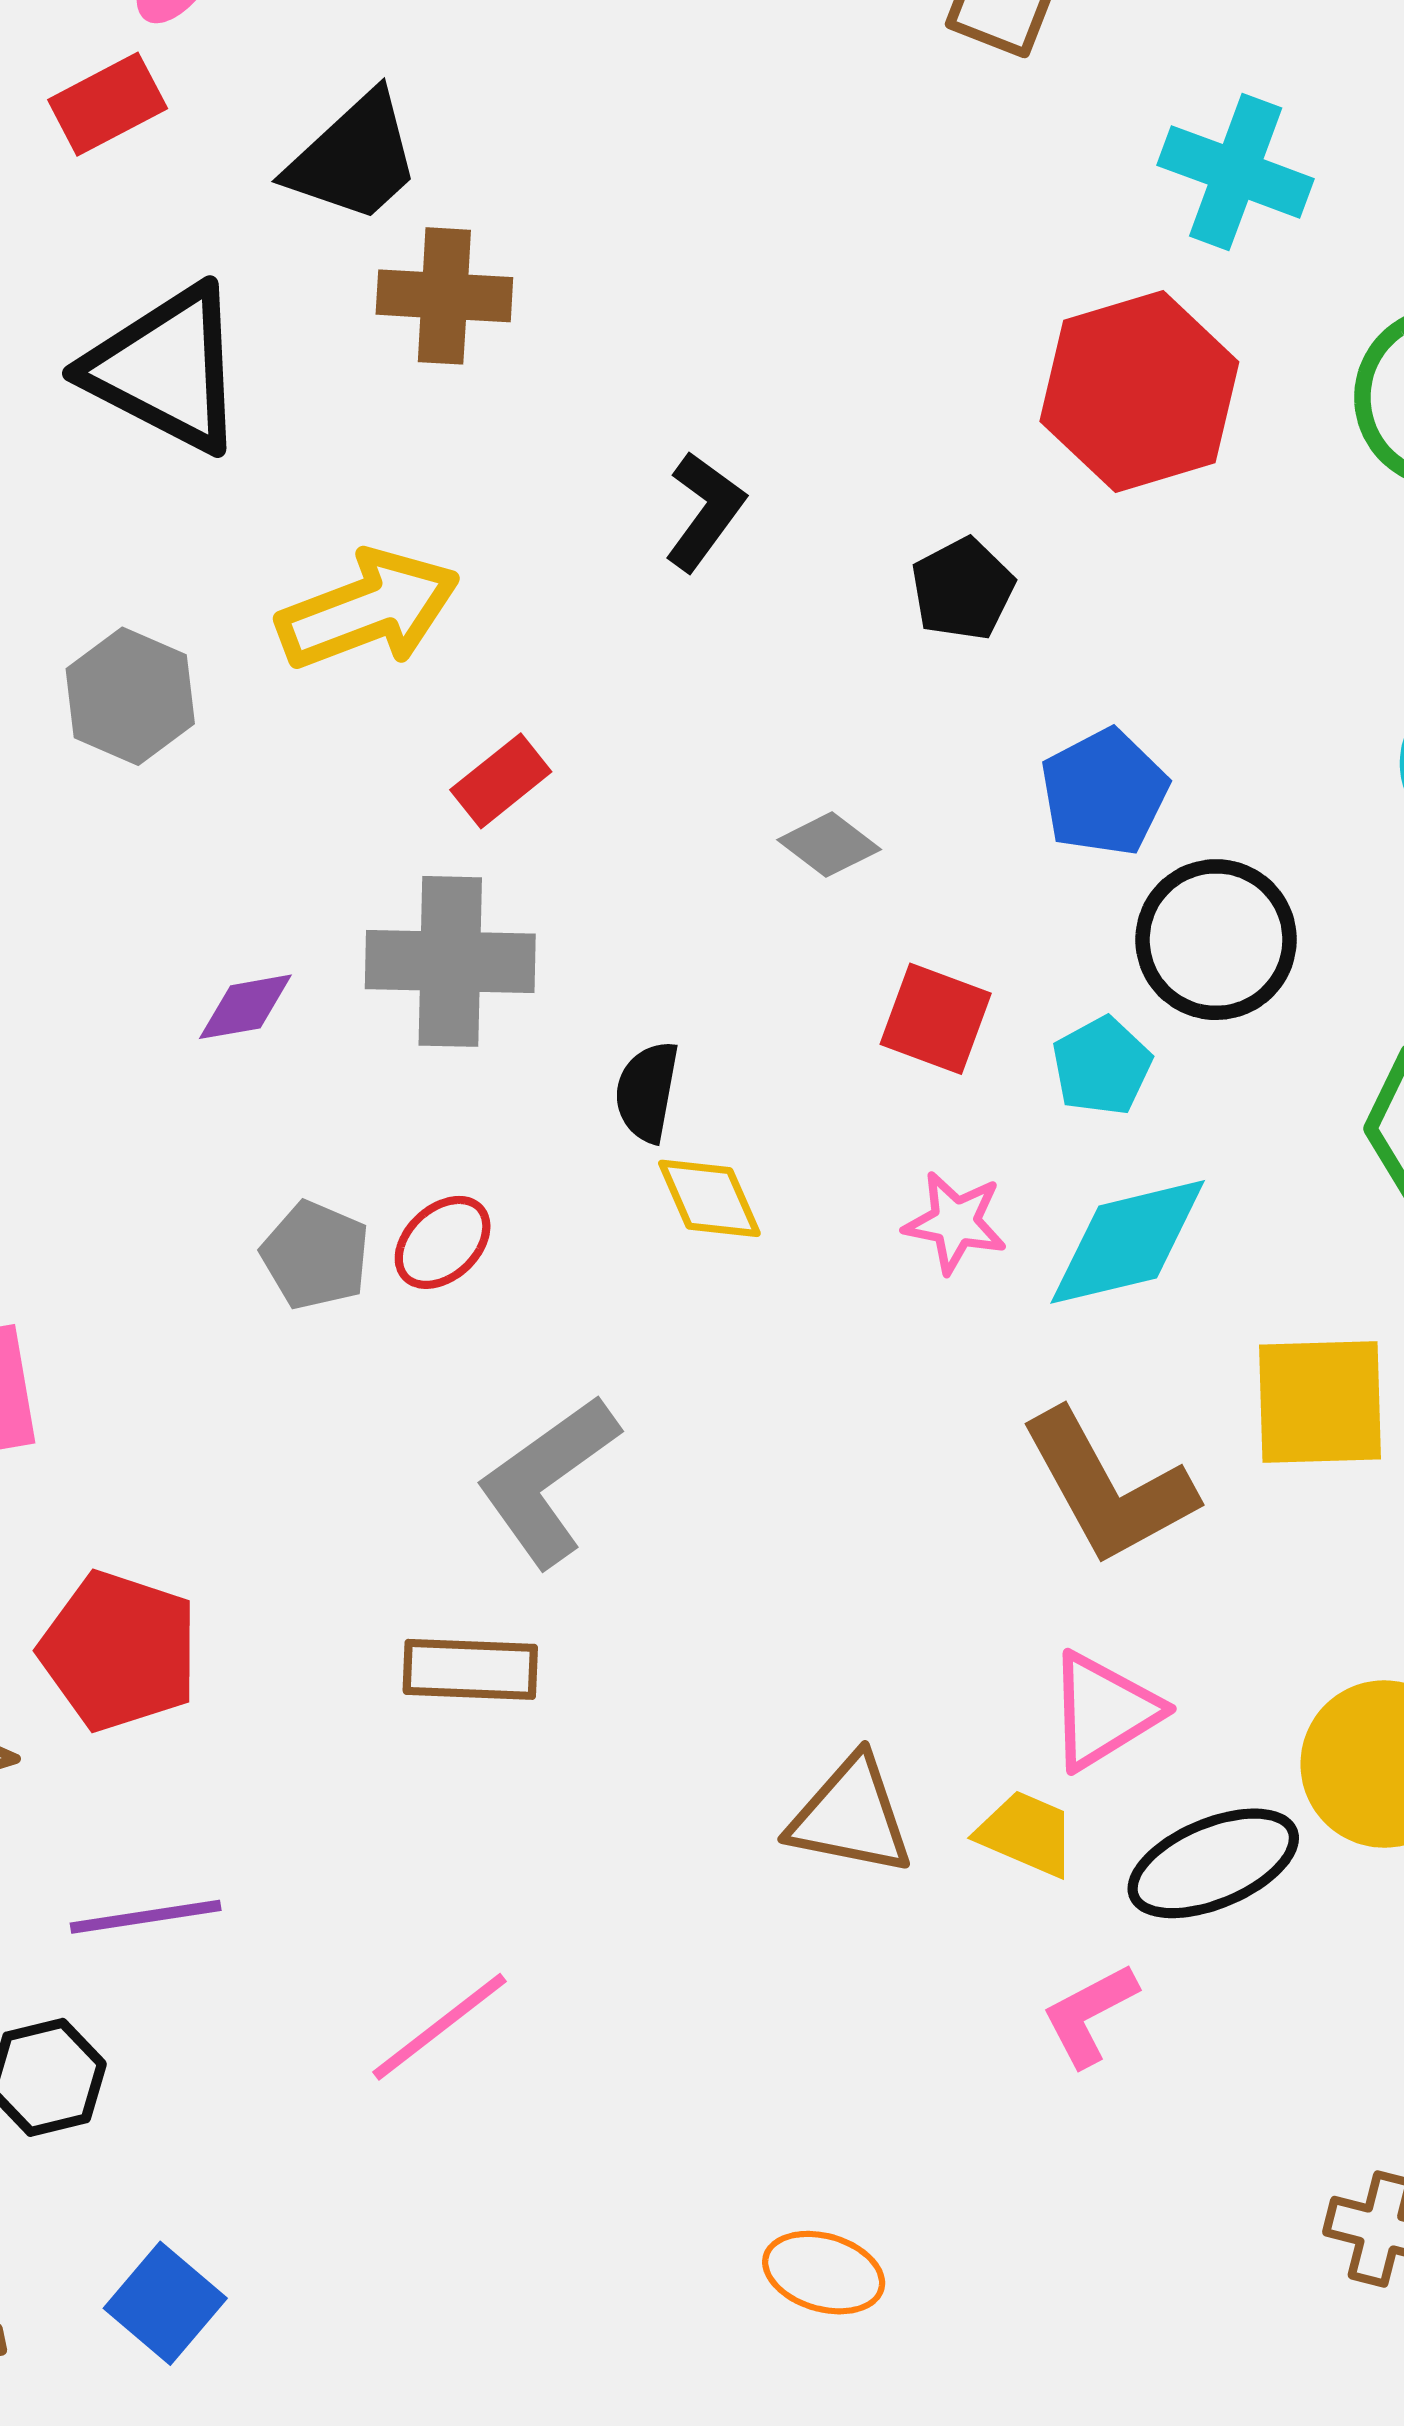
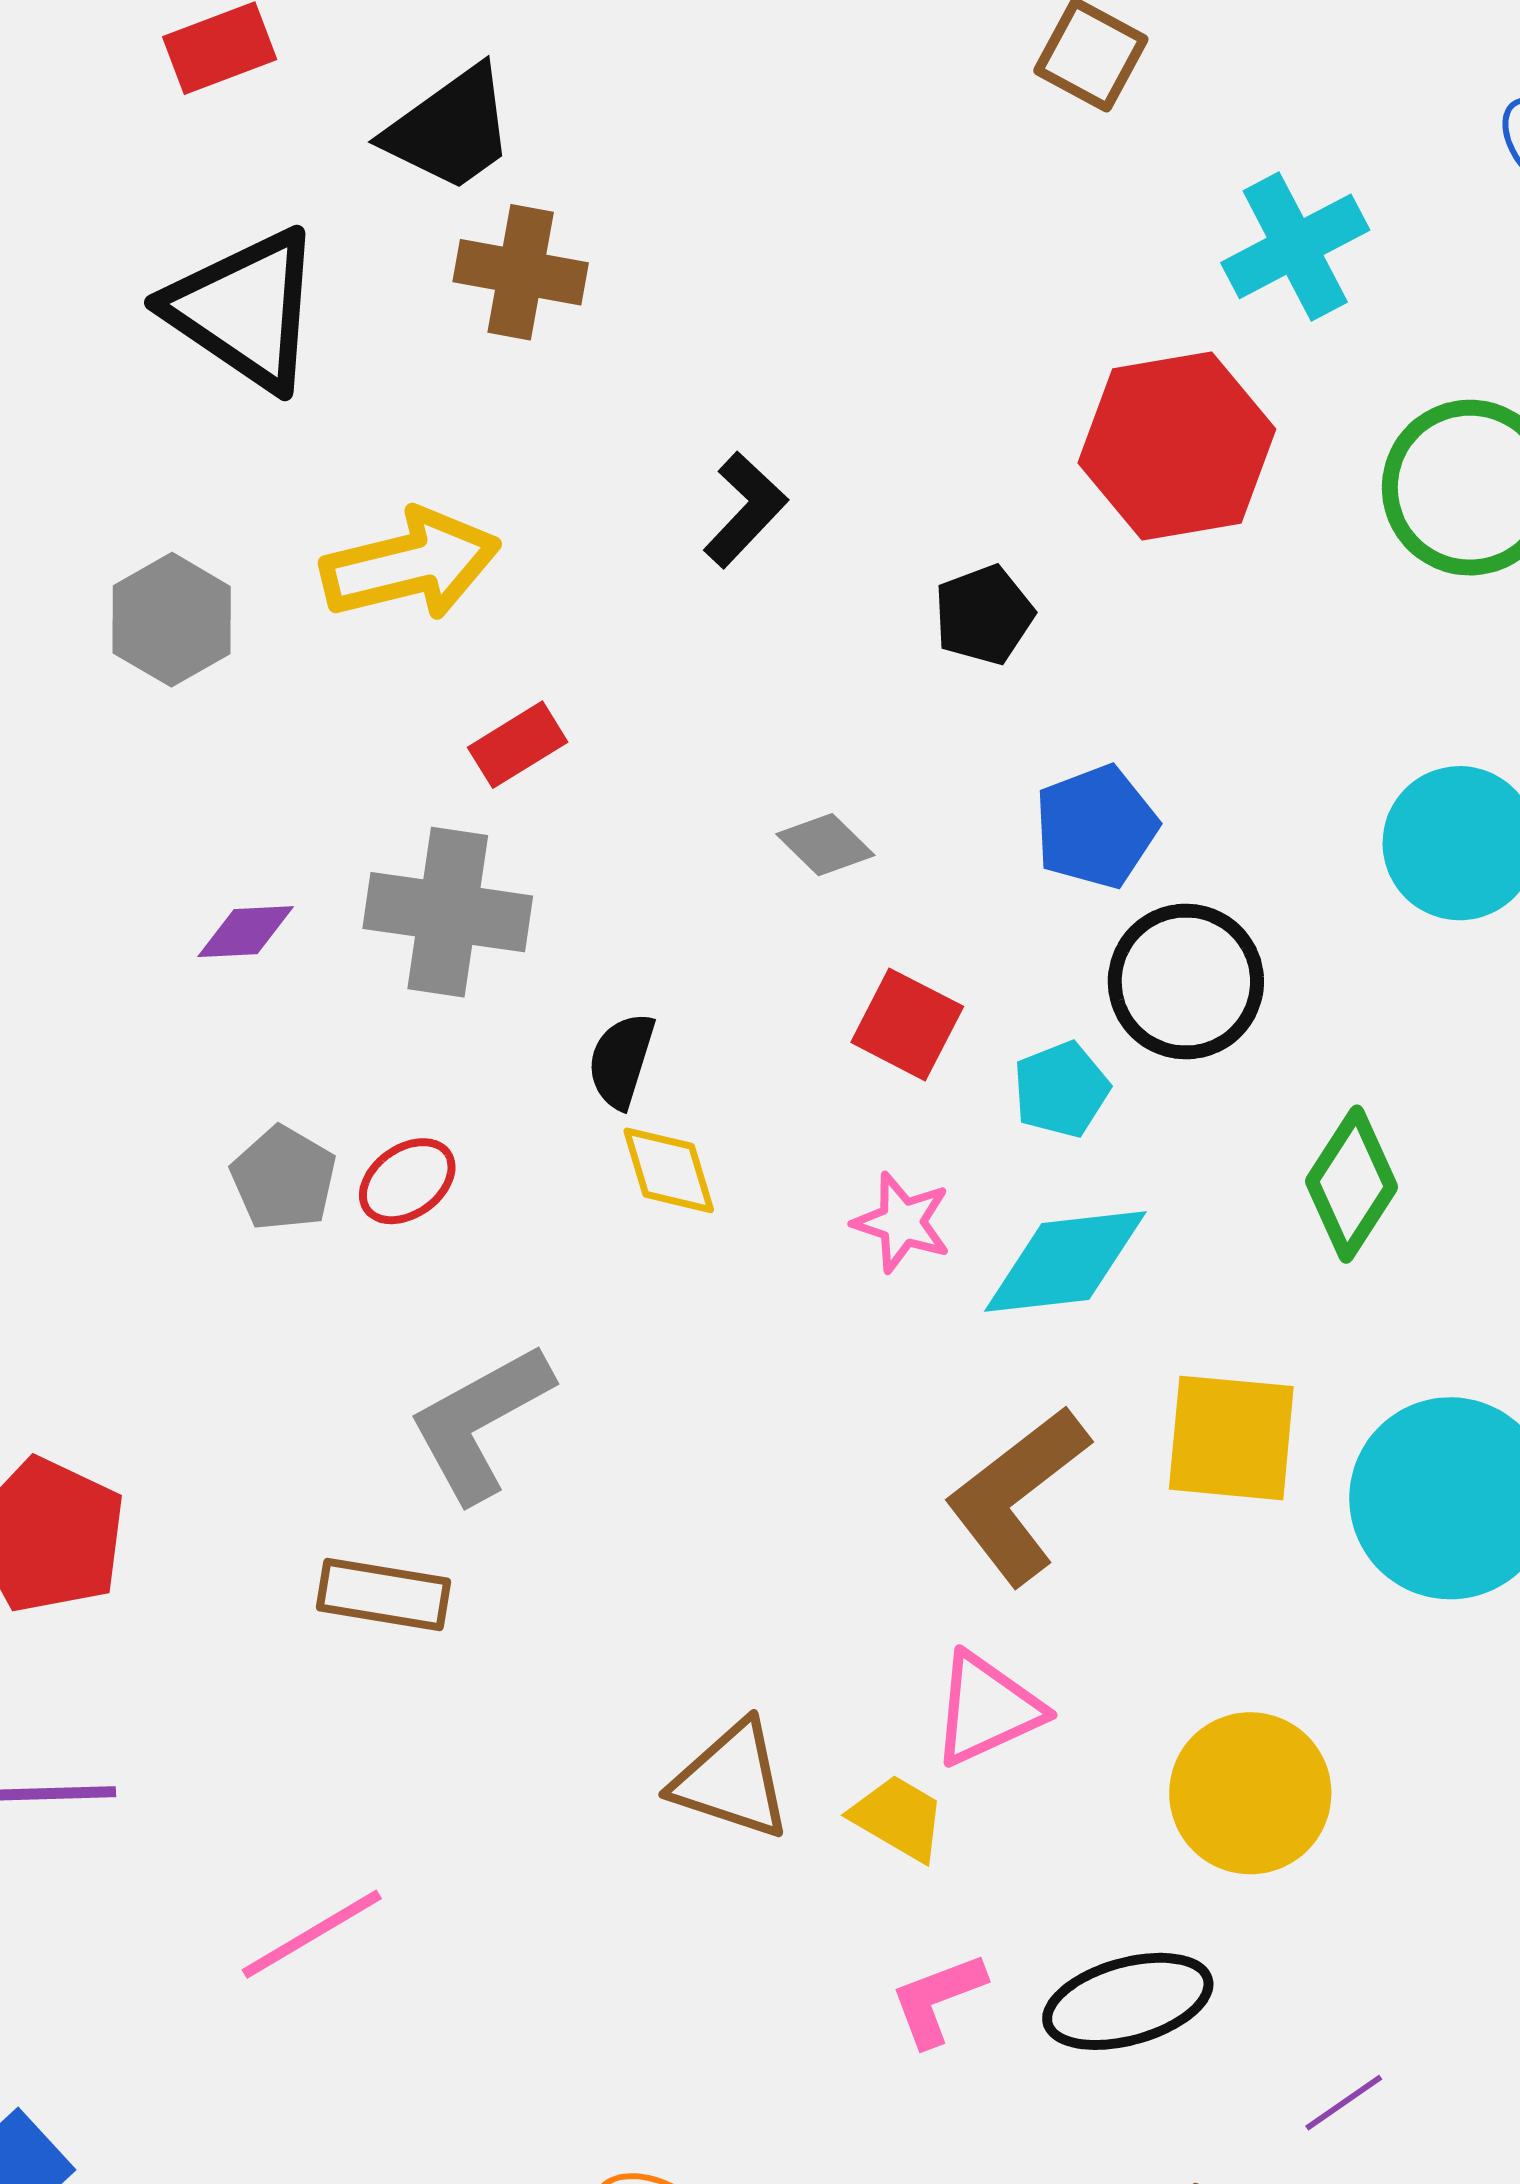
cyan cross: (1236, 172) -> (1295, 246), turned 35
brown L-shape: (1108, 1488) -> (1017, 1495), turned 74
black ellipse: (1213, 1863) -> (1128, 2001), moved

